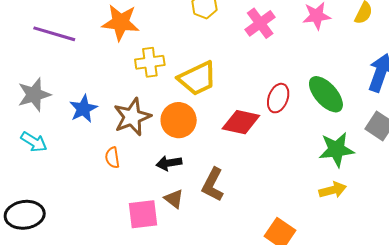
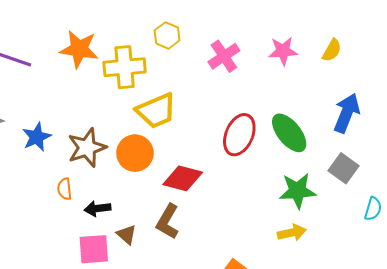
yellow cross: (150, 62) -> (125, 67), moved, size x1.4
red ellipse: (278, 98) -> (239, 135), size x1.4
red diamond: (241, 122) -> (183, 178), moved
black arrow: (169, 163) -> (97, 209), moved

